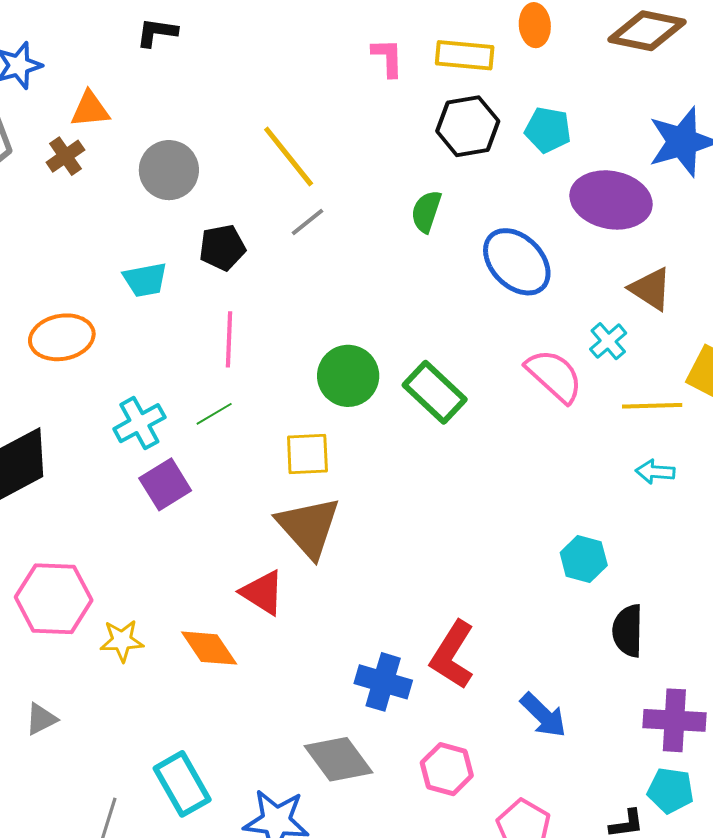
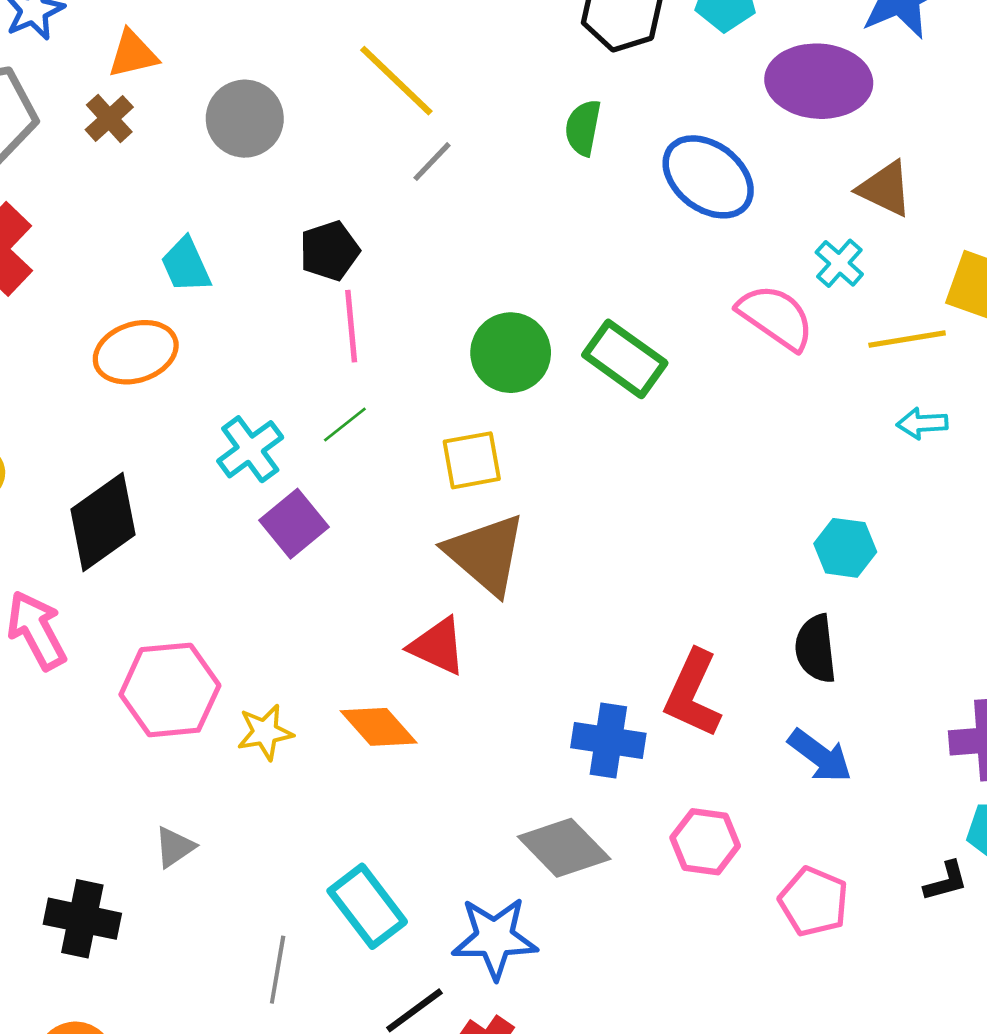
black pentagon: (222, 248) -> (330, 251), moved
cyan trapezoid: (145, 280) -> (186, 265), moved, turned 84
black semicircle: (628, 631) -> (816, 649), moved

